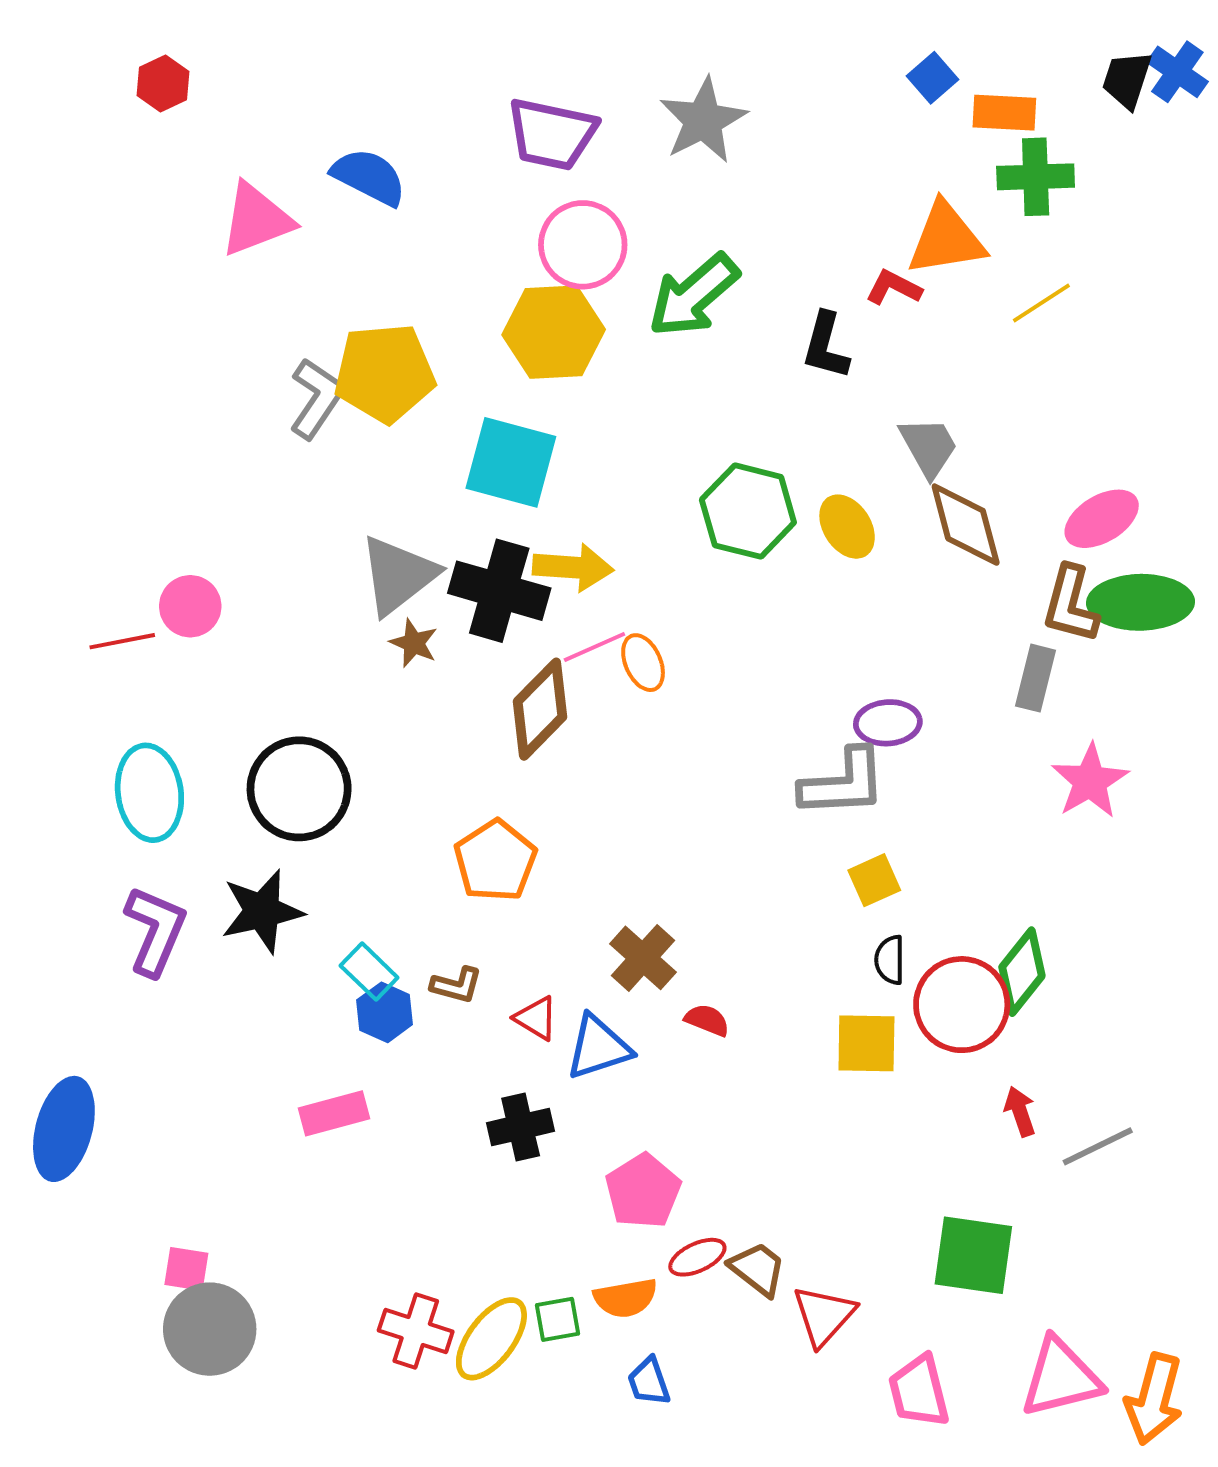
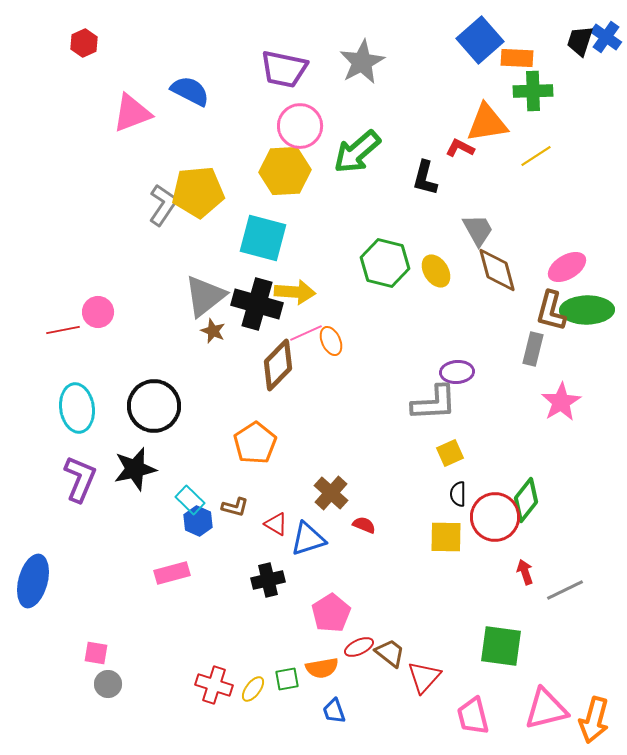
blue square: (933, 78) -> (480, 40), size x1.8
gray circle: (210, 1329) -> (108, 684), size x0.6
yellow ellipse: (491, 1339) -> (253, 689), size x0.6

